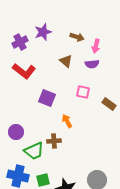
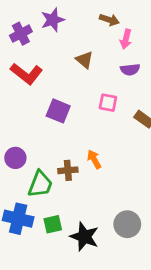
brown arrow: (77, 37) -> (109, 20), moved
purple semicircle: (92, 64) -> (130, 69), moved
orange arrow: (67, 121) -> (94, 159), moved
green trapezoid: (34, 151) -> (40, 184), turned -45

